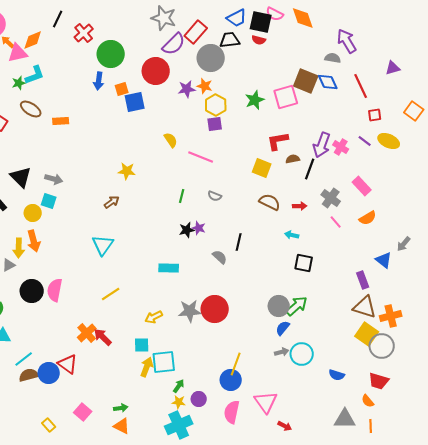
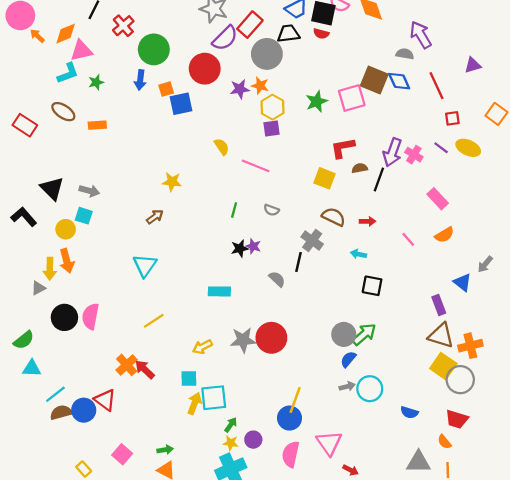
pink triangle: (18, 53) -> (81, 51), moved
green star: (19, 83) -> (96, 82), moved
gray cross: (331, 198) -> (312, 241), moved

